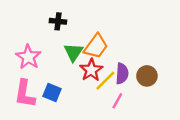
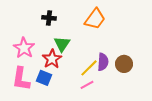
orange trapezoid: (96, 46) -> (95, 19), moved
red star: (91, 70) -> (52, 59), moved
pink line: (117, 101) -> (87, 85), moved, turned 32

